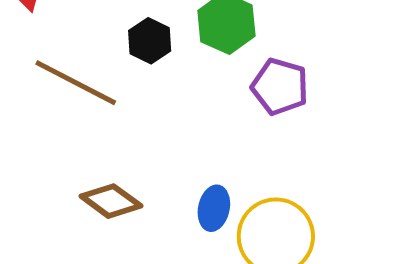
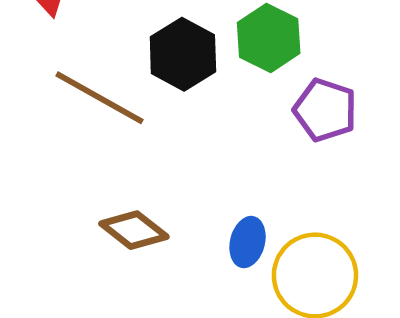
black hexagon: (150, 41) -> (183, 54), size x1.4

